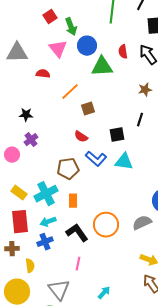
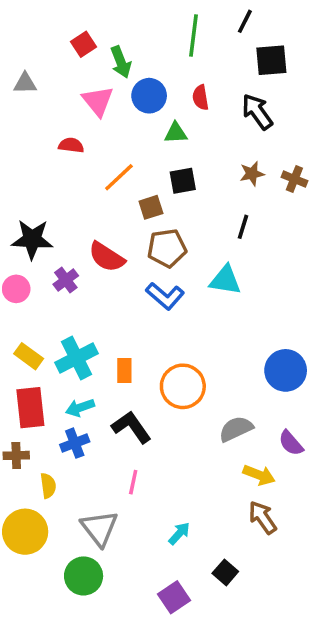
red semicircle: (123, 52) -> (201, 97), moved
gray triangle: (17, 53) -> (25, 83), moved, size x0.6
green triangle: (102, 67) -> (176, 133), size x0.6
black star: (26, 115) -> (32, 239), moved, size x1.6
black square: (117, 135) -> (183, 181), moved
red semicircle: (81, 137) -> (107, 257), moved, size x1.5
purple cross: (31, 140) -> (66, 280), moved
cyan triangle: (124, 162) -> (225, 280), moved
brown pentagon: (68, 169) -> (167, 248), moved
gray semicircle: (142, 223) -> (236, 429), moved
orange circle: (106, 225) -> (183, 386), moved

